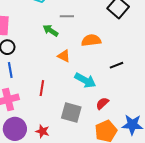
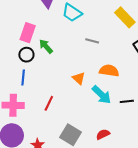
green arrow: (51, 30) -> (46, 46), moved
cyan arrow: (85, 80) -> (102, 95), moved

